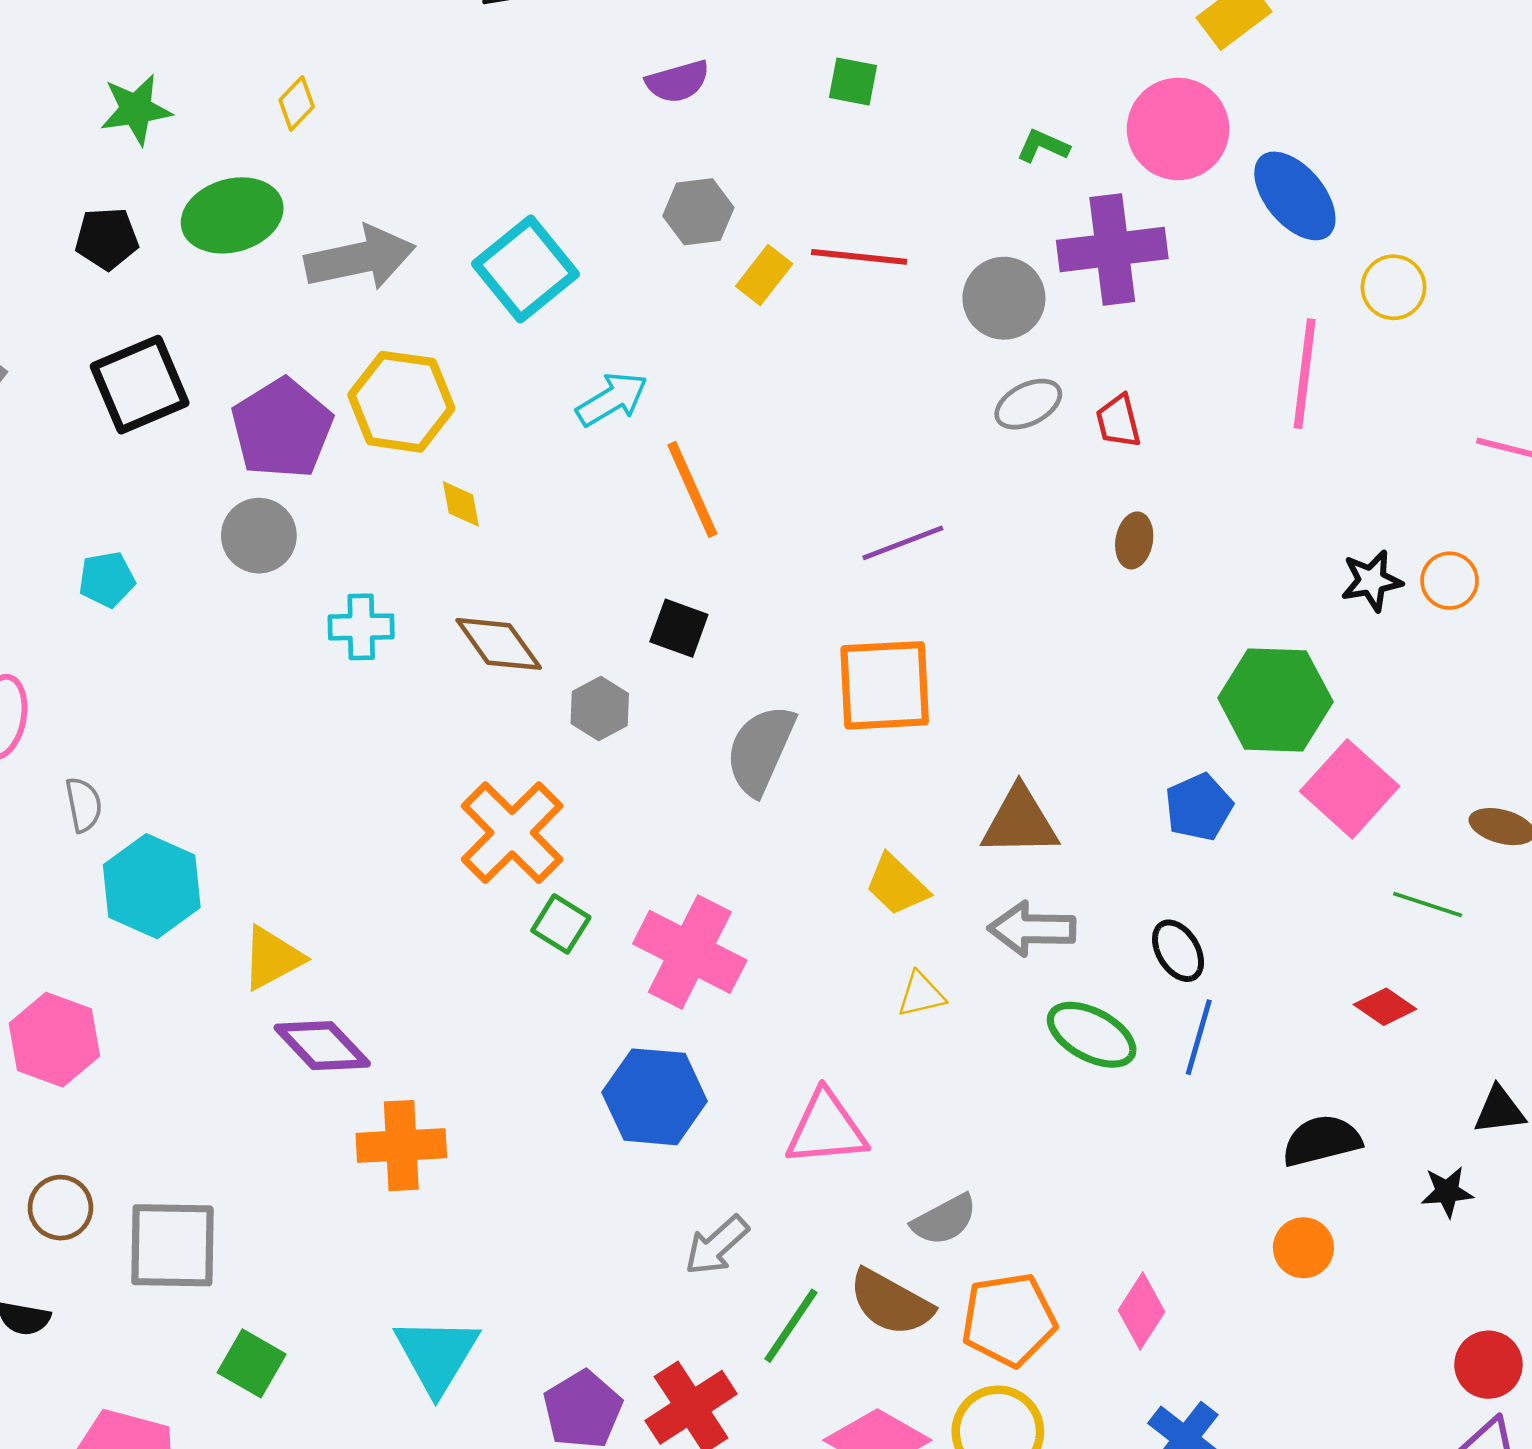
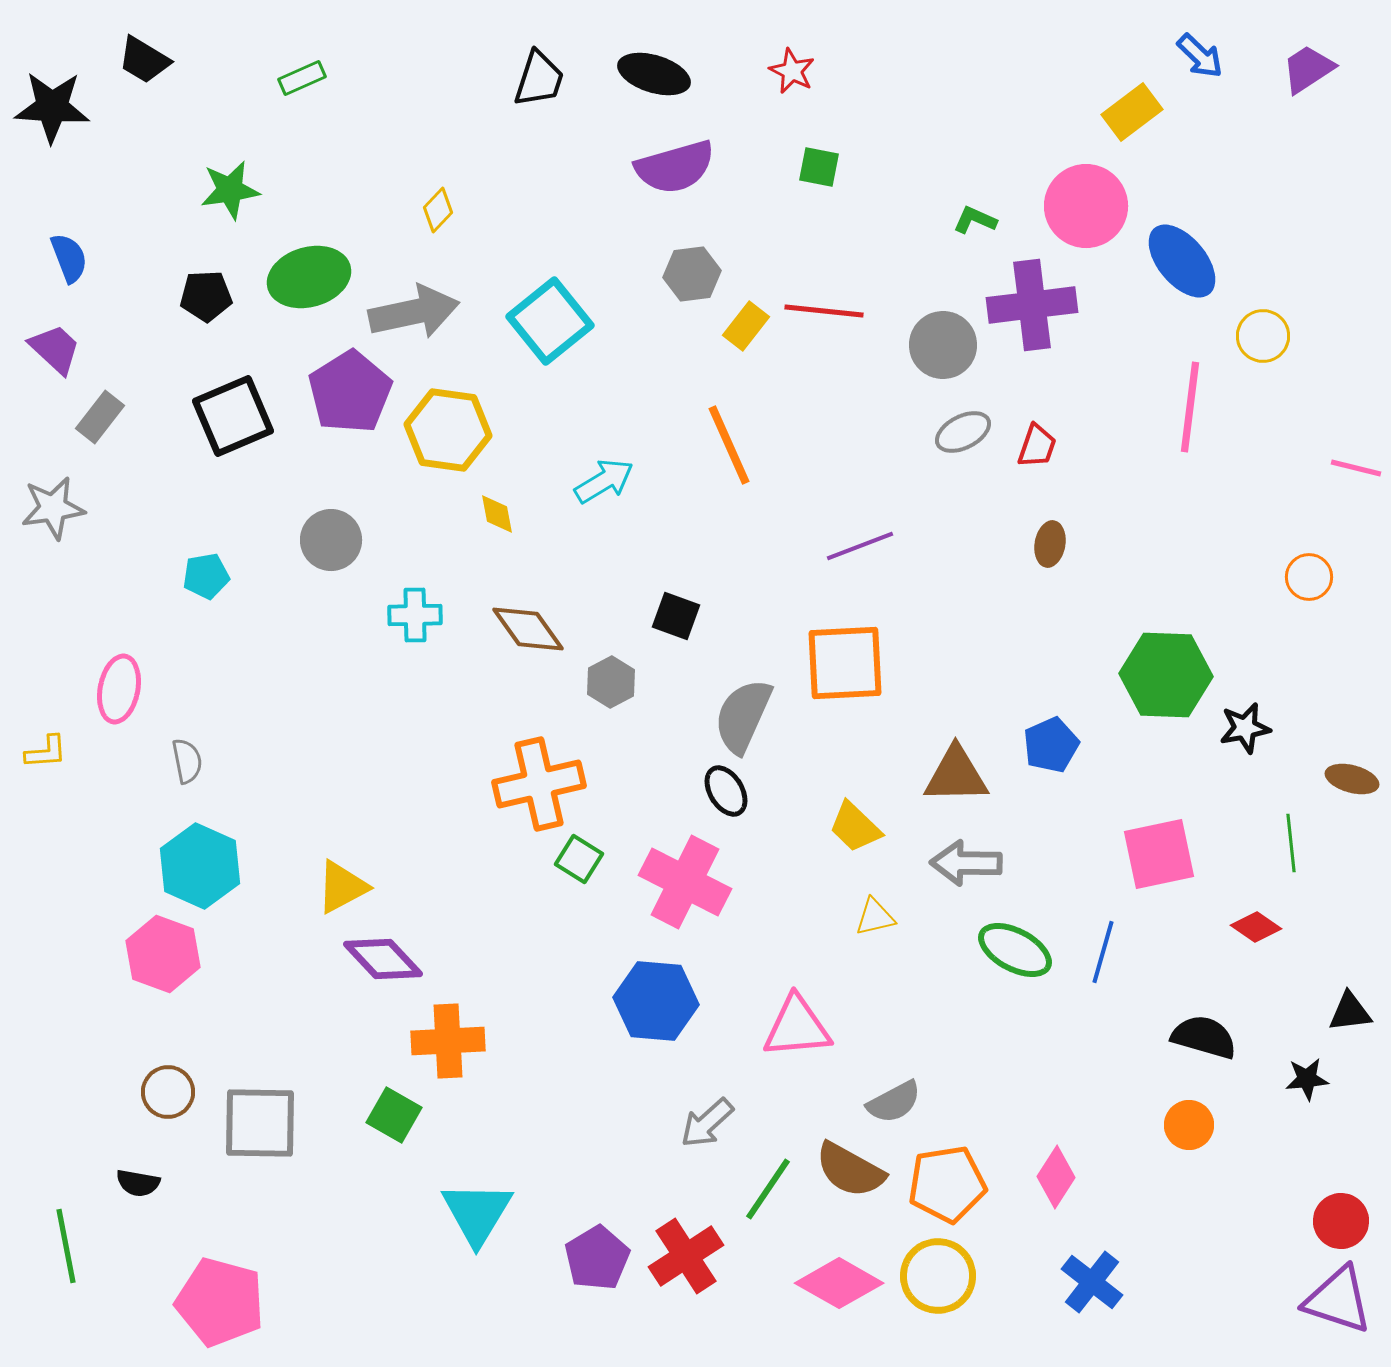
purple semicircle: (678, 82) -> (675, 167), size x1.5
yellow diamond: (297, 103) -> (438, 210), moved
cyan arrow: (612, 399) -> (604, 481), moved
red trapezoid: (1118, 421) -> (1037, 446), turned -147
purple pentagon: (282, 428) -> (350, 392), moved
orange line: (692, 489) -> (729, 445), moved
black star: (1372, 581) -> (1245, 728), moved
pink square: (1350, 789) -> (1159, 854), moved, turned 36
blue pentagon: (1199, 807) -> (1051, 745), moved
orange cross: (512, 833) -> (539, 784), turned 32
cyan hexagon: (152, 886) -> (200, 866), moved
green line: (1428, 904) -> (1291, 843), turned 66
black ellipse: (1178, 951) -> (726, 791), moved
black semicircle: (1322, 1141) -> (1204, 1037), turned 30
green square: (252, 1363) -> (394, 1115), moved

